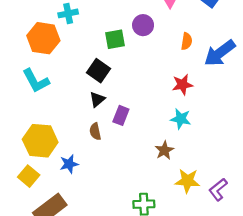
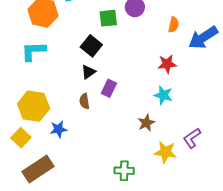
cyan L-shape: (36, 81) -> (33, 51), turned 112
purple L-shape: (218, 190) -> (192, 138), moved

